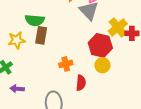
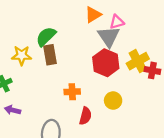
green semicircle: (35, 20) -> (46, 37), turned 120
brown rectangle: (41, 35) -> (50, 55), turned -30
red hexagon: (100, 45) -> (106, 63), moved

